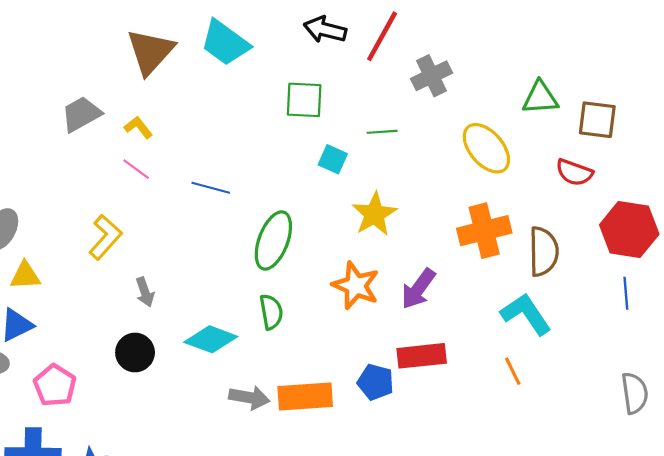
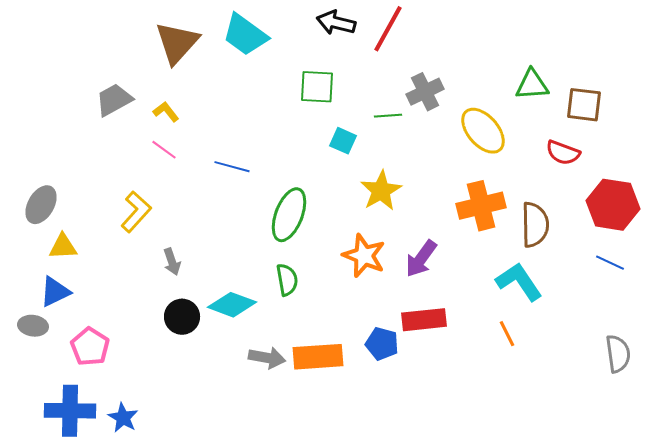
gray cross: (431, 76) -> (425, 92), moved
blue line: (626, 293) -> (610, 263), turned -60
black circle: (135, 352) -> (182, 317), moved

